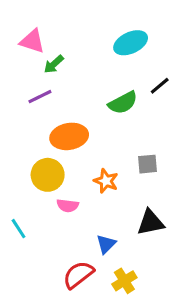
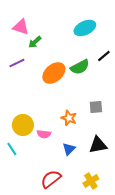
purple line: (40, 97) -> (17, 63), moved
orange ellipse: (69, 136) -> (54, 73), moved, turned -30
yellow circle: (48, 175) -> (23, 125), moved
blue triangle: (106, 244) -> (69, 149), moved
yellow cross: (124, 281) -> (91, 181), moved

